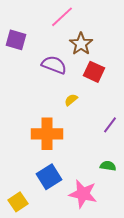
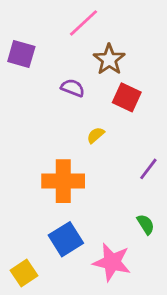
purple semicircle: (54, 65) -> (73, 88), size x0.7
green semicircle: (108, 166) -> (146, 224), turned 49

